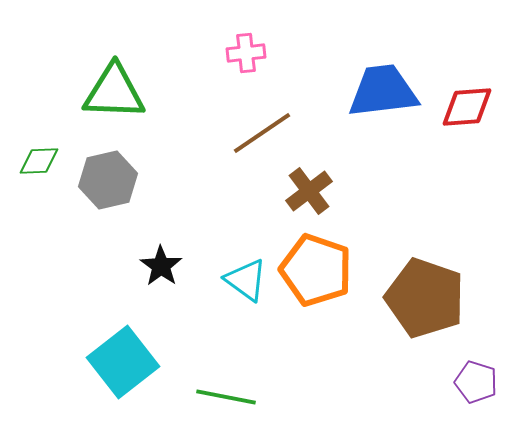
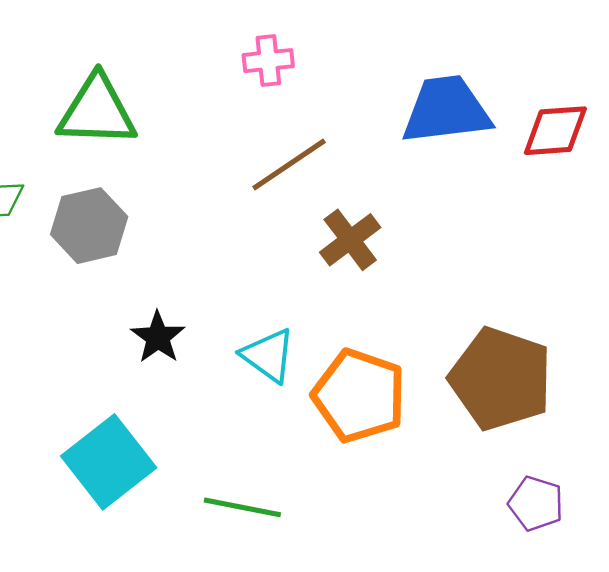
orange pentagon: (316, 270) -> (359, 396), moved
purple pentagon: (476, 382) -> (536, 503), moved

